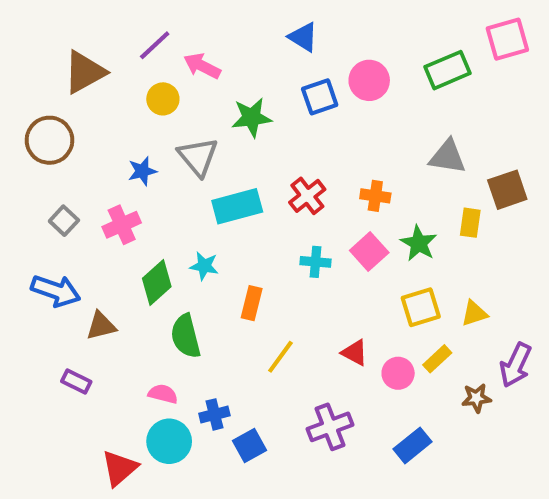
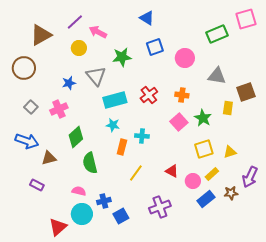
pink circle: (369, 80) -> (185, 58), moved
cyan cross: (316, 262) -> (142, 136), moved
cyan star: (204, 266) -> (113, 125), moved
blue rectangle: (412, 445) -> (206, 199), moved

